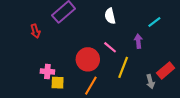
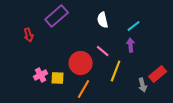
cyan line: (154, 22) -> (134, 26), moved
pink cross: (47, 71) -> (41, 75), turned -32
yellow square: (58, 83) -> (58, 78), moved

